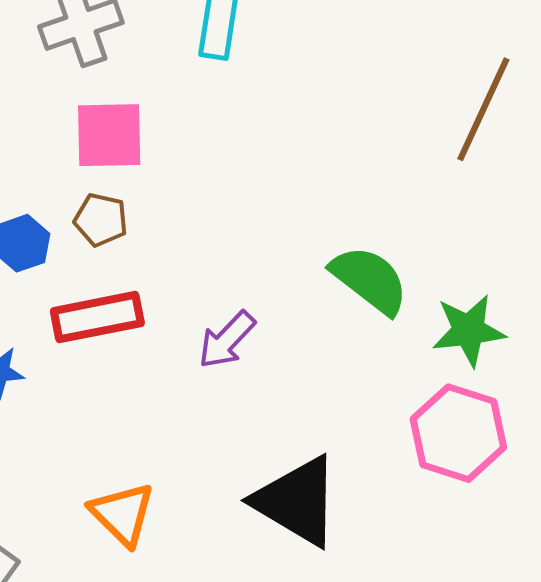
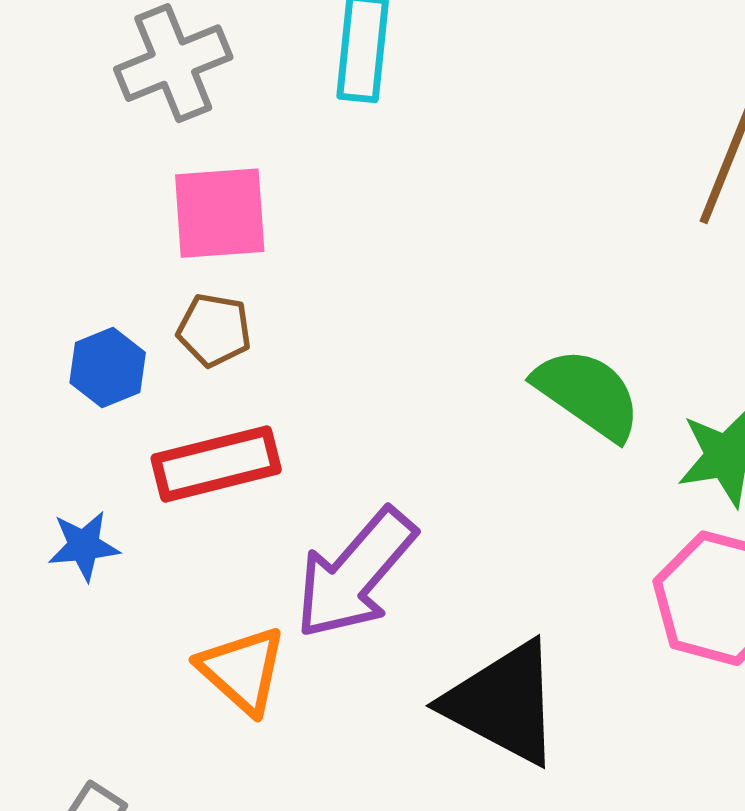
purple arrow: (227, 340) -> (355, 574), moved, size x1.6
orange triangle: (122, 514) -> (242, 670), moved

